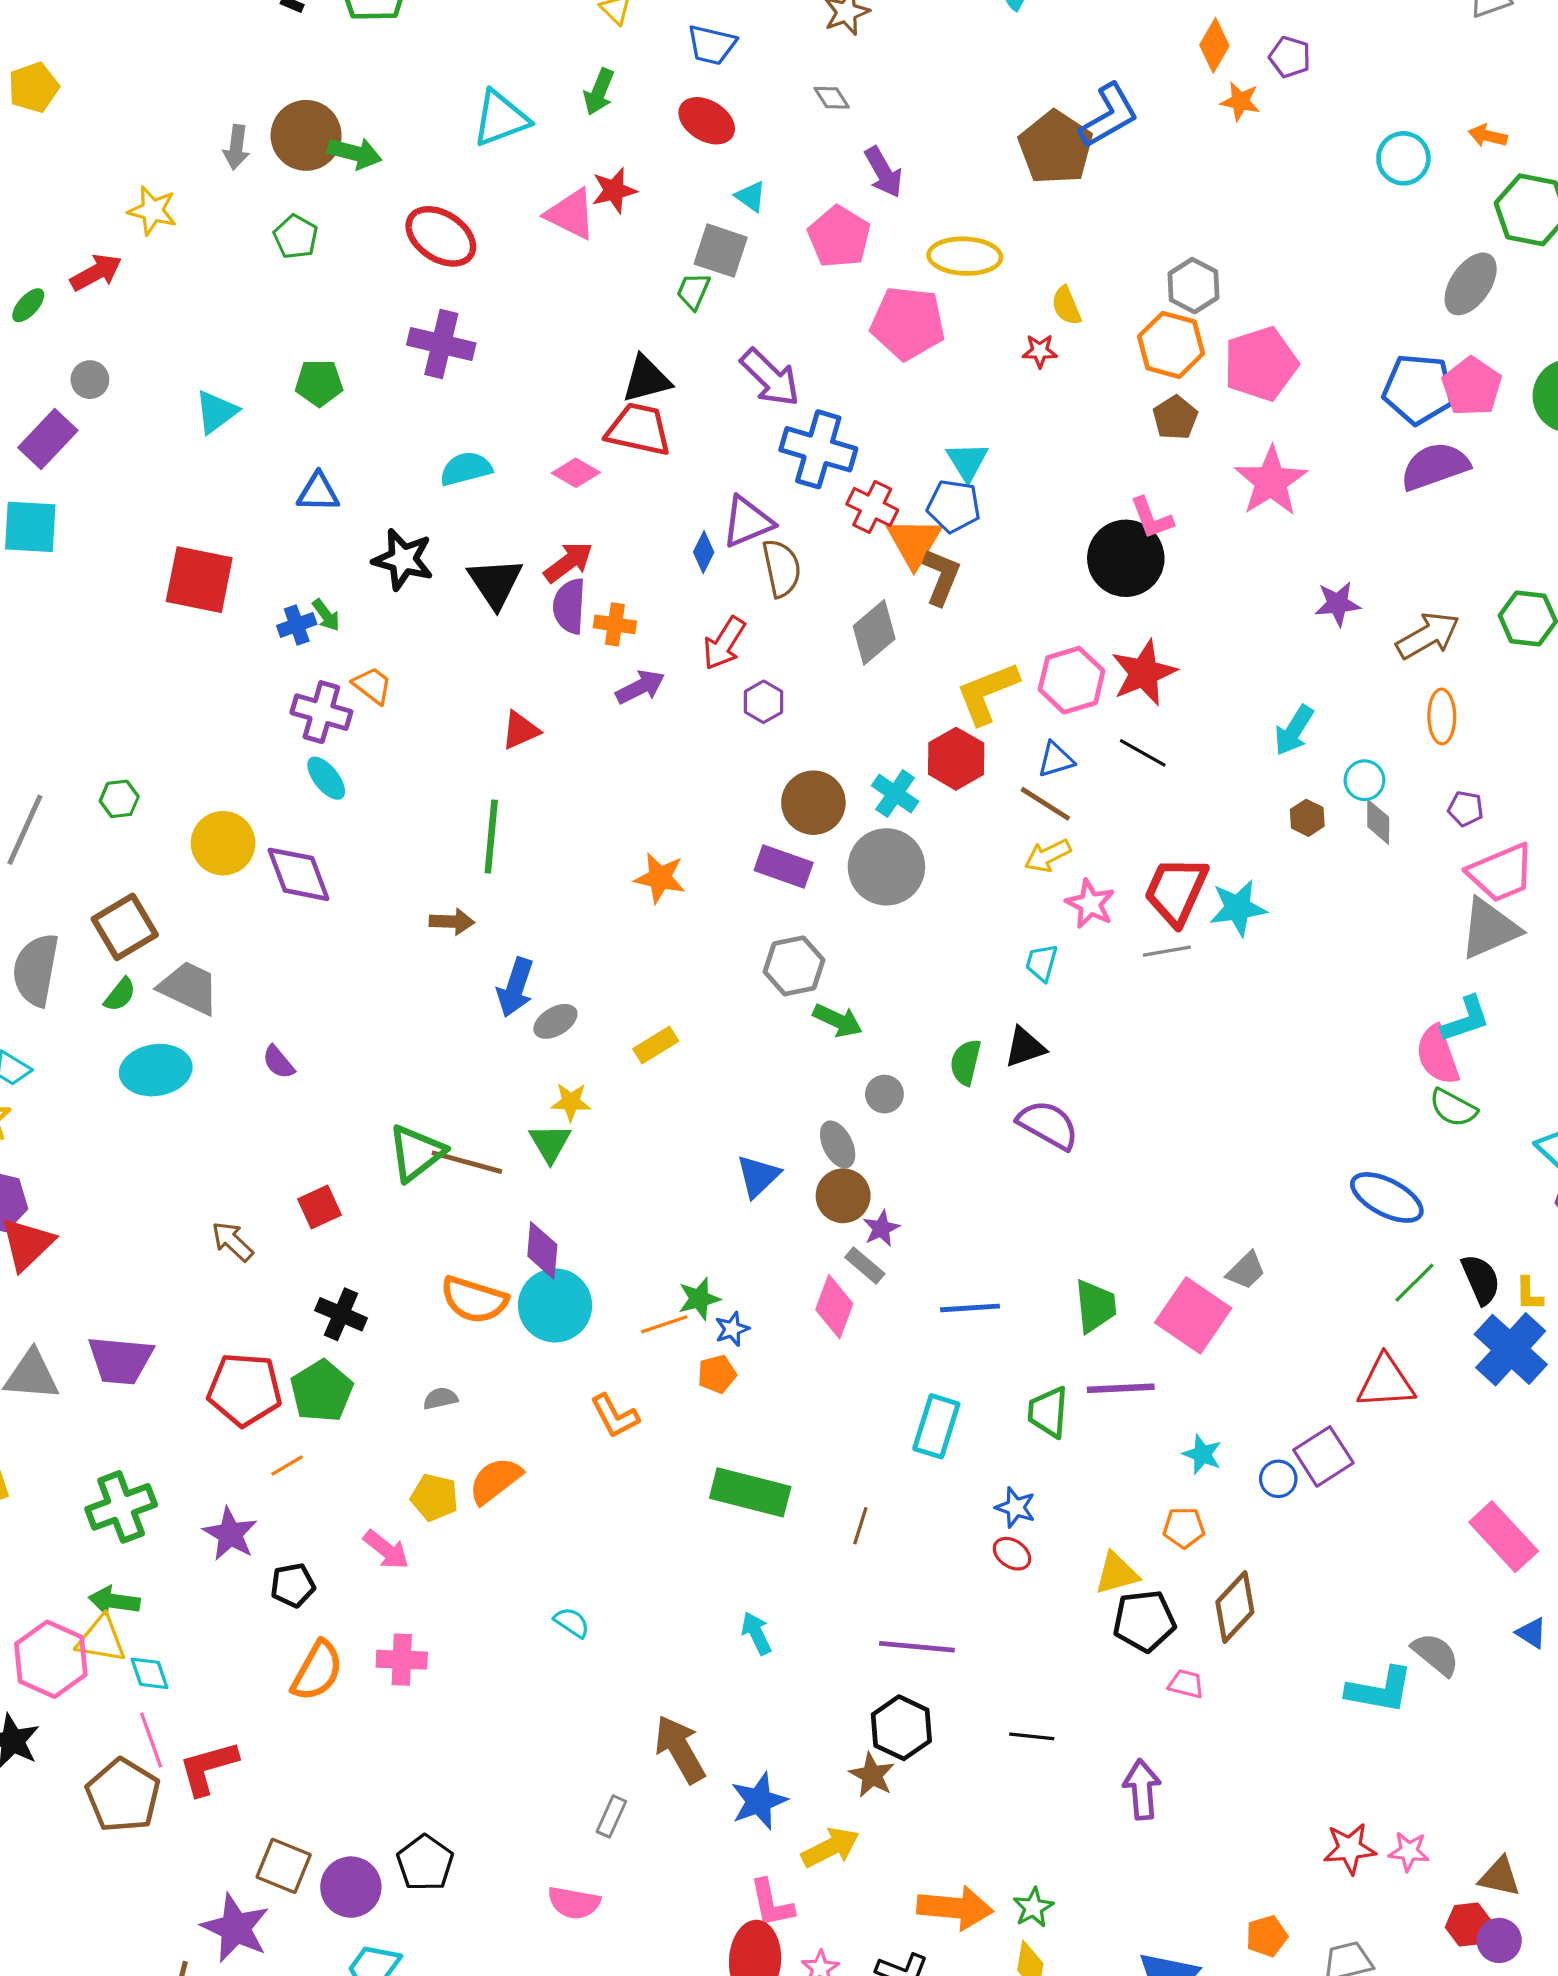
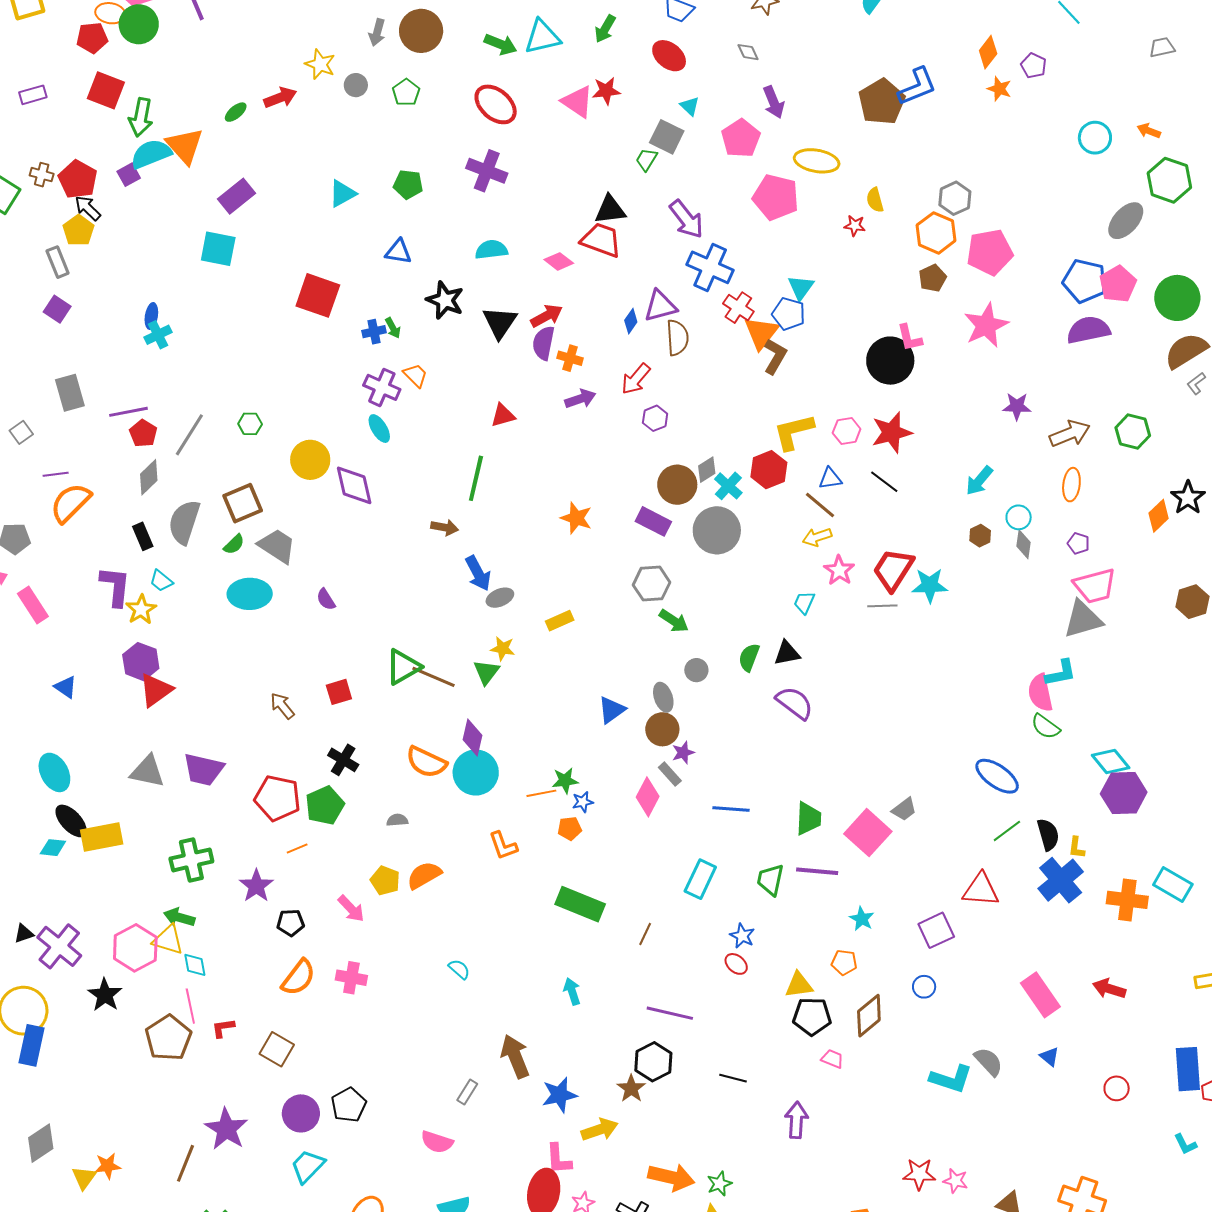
green arrow: (355, 153) -> (501, 44), moved
gray circle: (90, 380) -> (356, 85), moved
gray diamond: (874, 632) -> (707, 470), moved, size x0.7
pink hexagon: (1072, 680) -> (847, 431), size x0.7
blue arrow: (515, 987) -> (478, 573), turned -54
blue circle: (1278, 1479) -> (924, 987), moved
red L-shape: (208, 1768) -> (223, 1028), size x0.6
brown square: (284, 1866) -> (277, 1049), moved

